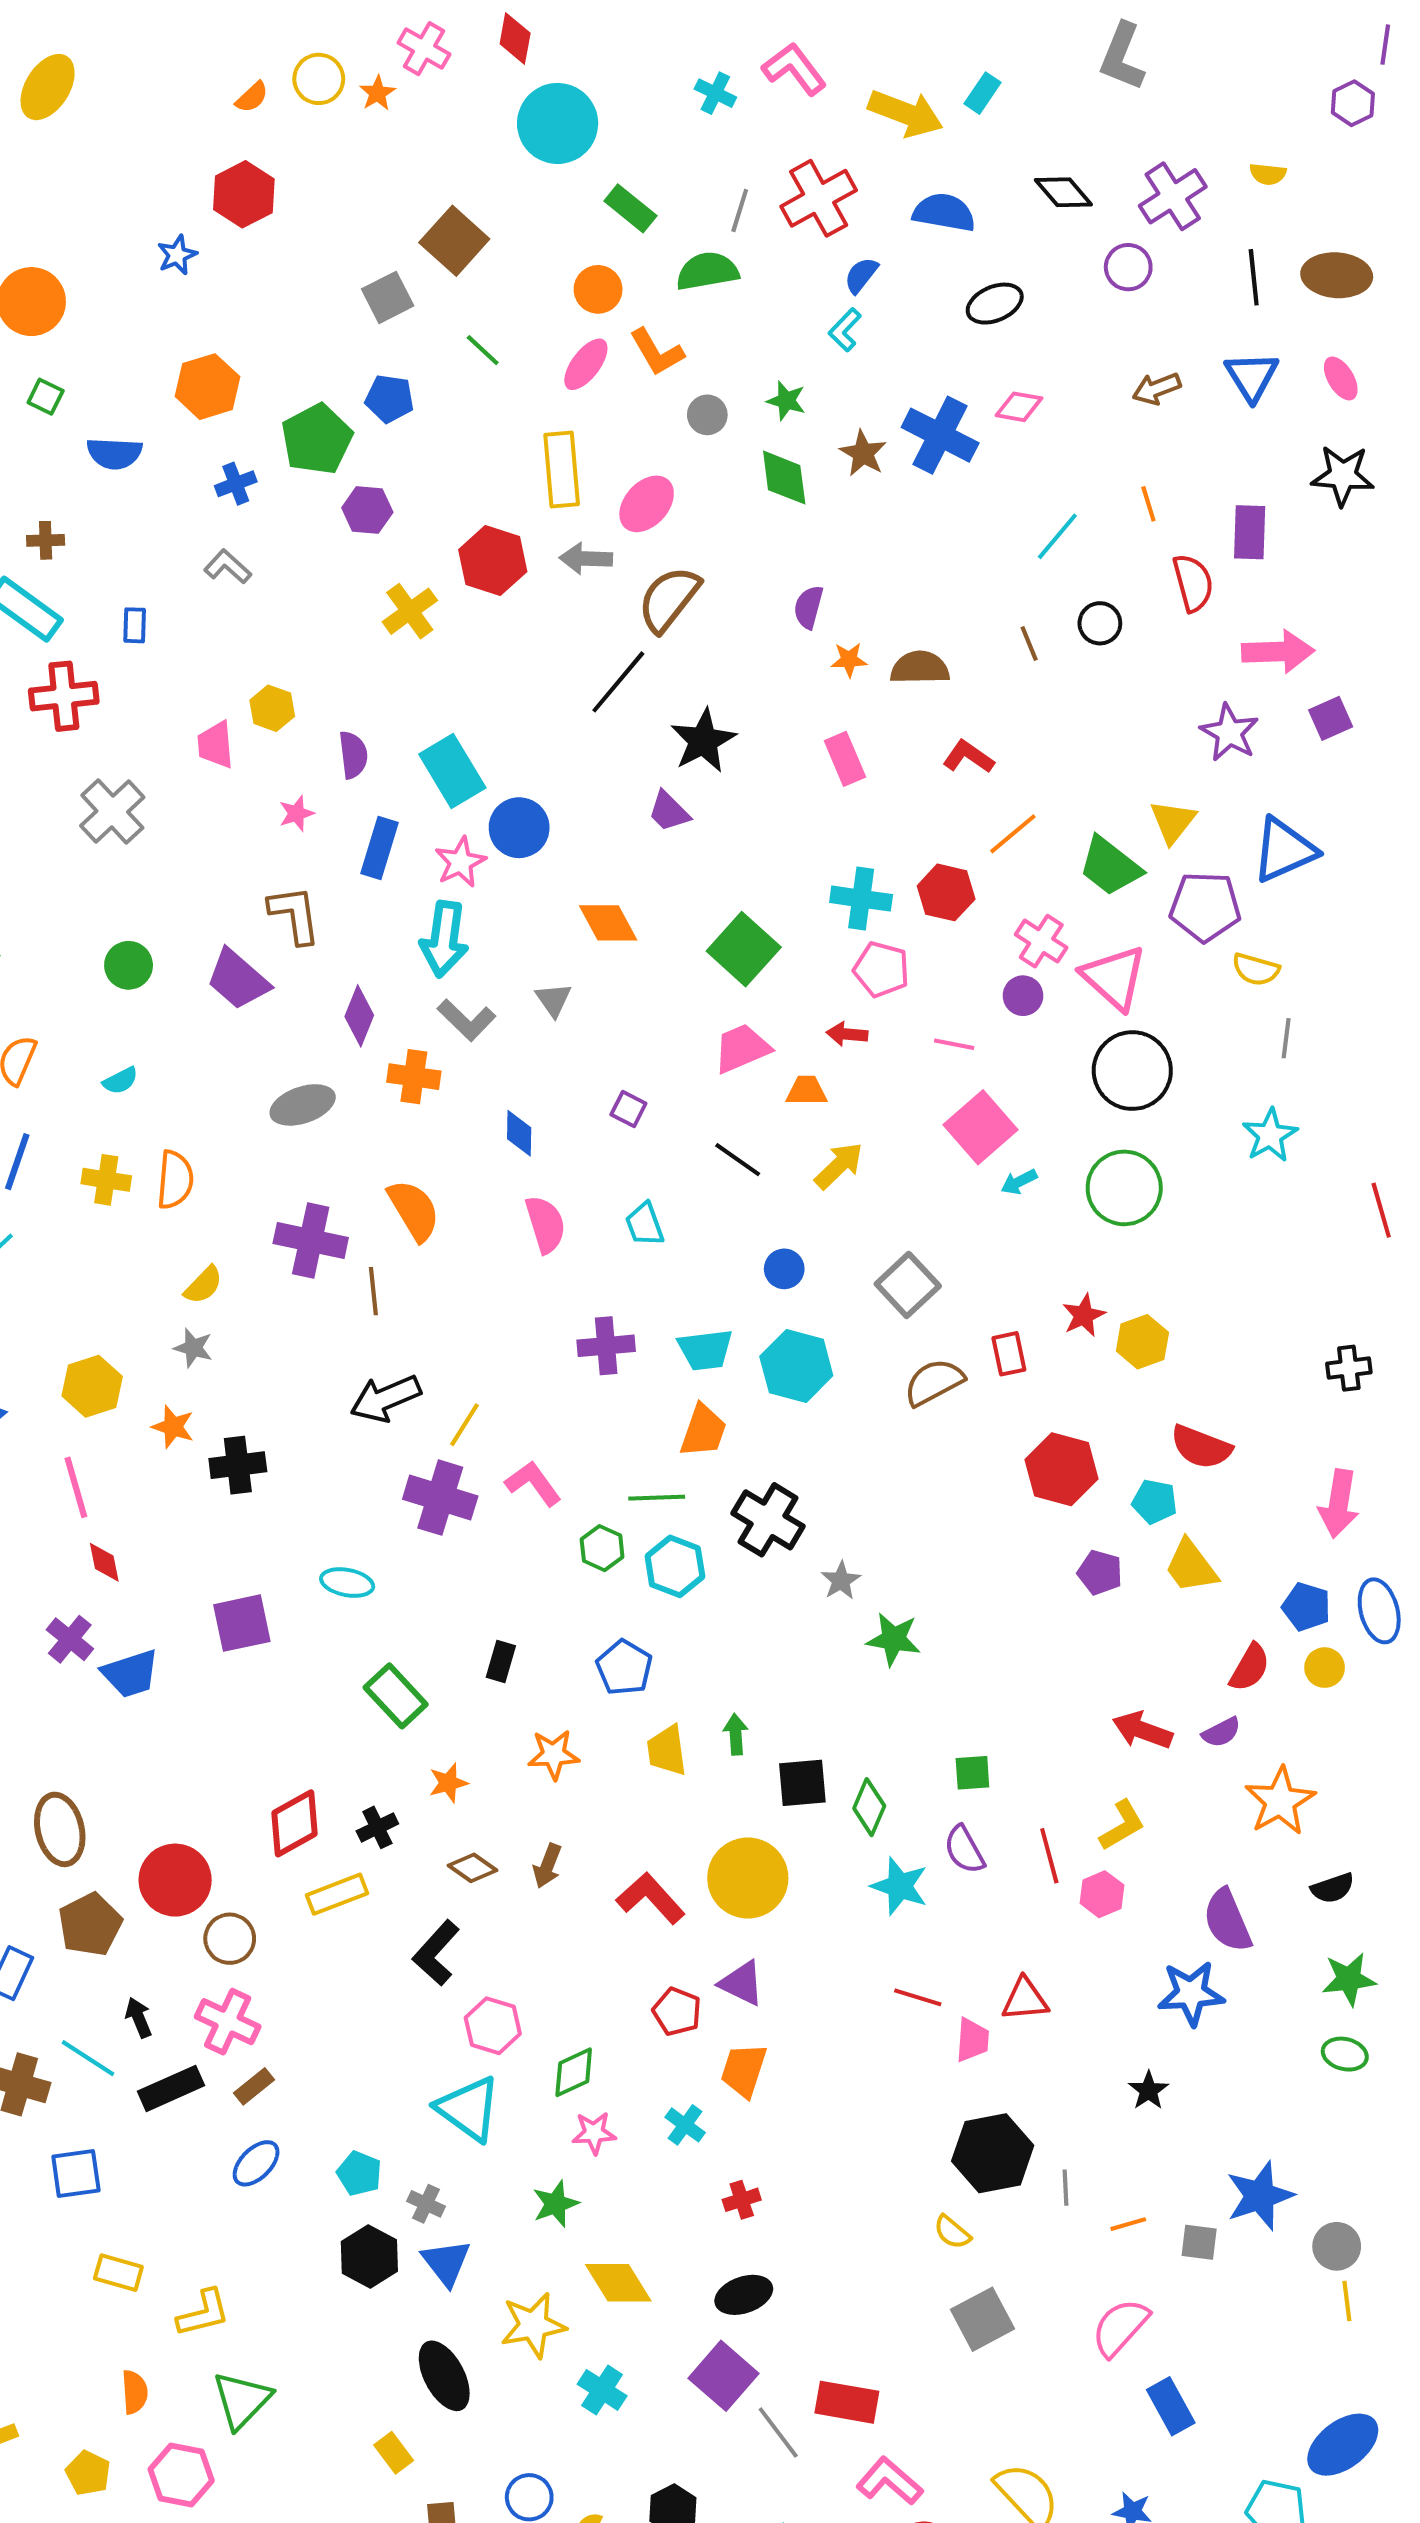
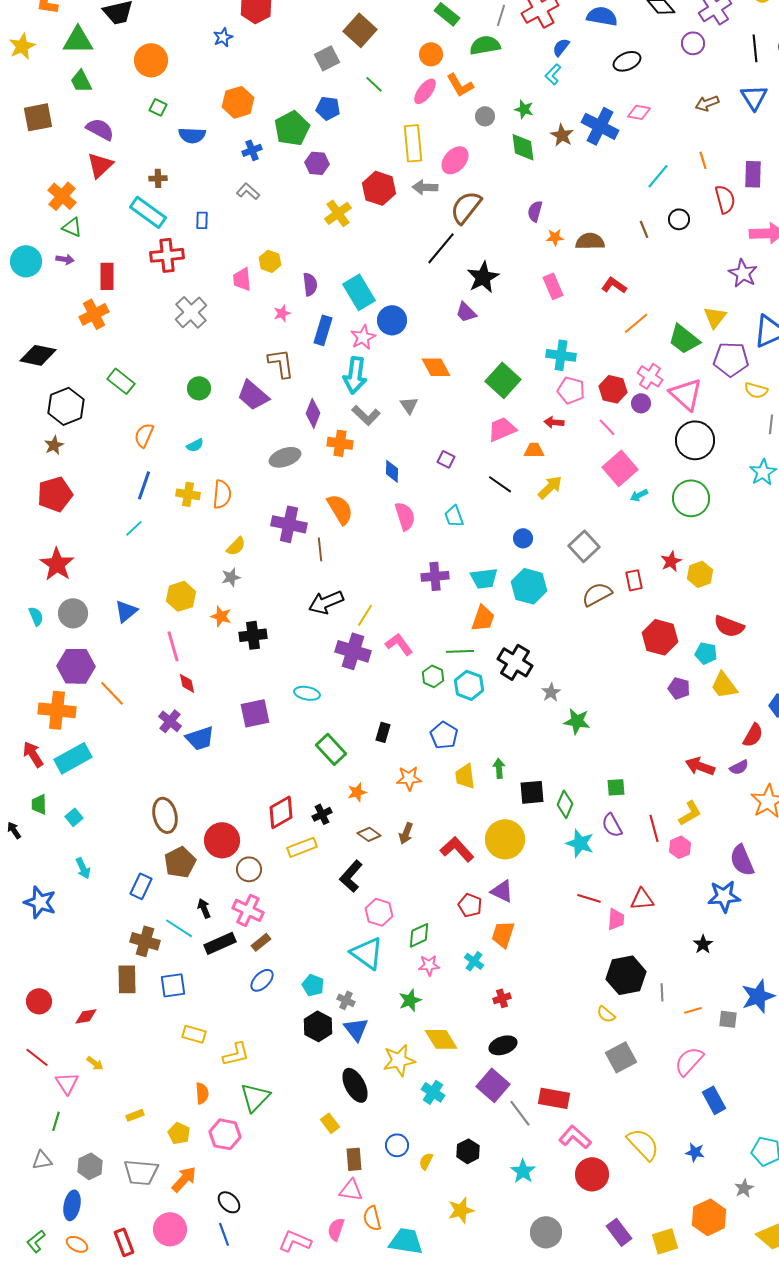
red hexagon: (946, 892) -> (613, 389), moved
pink line: (954, 1044) -> (607, 427), turned 36
gray star: (193, 1348) -> (231, 577), turned -30

